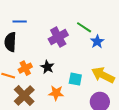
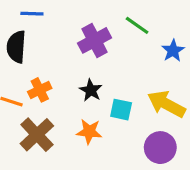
blue star: (97, 42) -> (173, 51), moved
black star: (47, 67) -> (91, 90), moved

